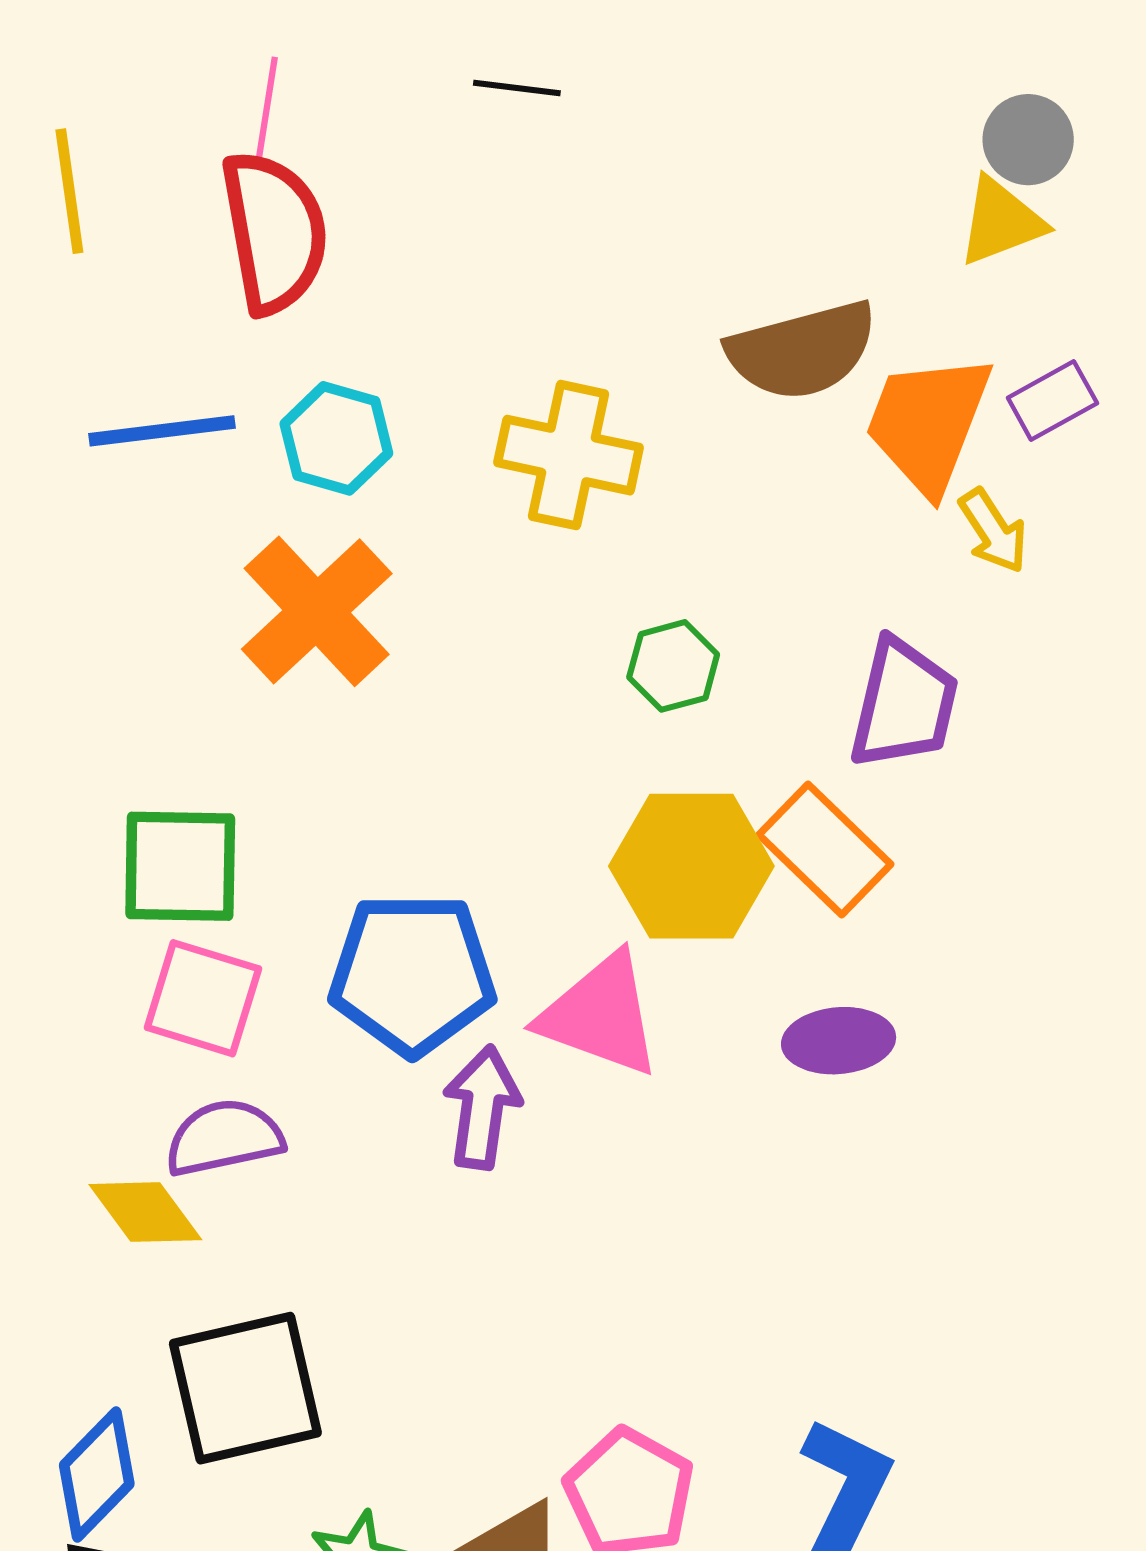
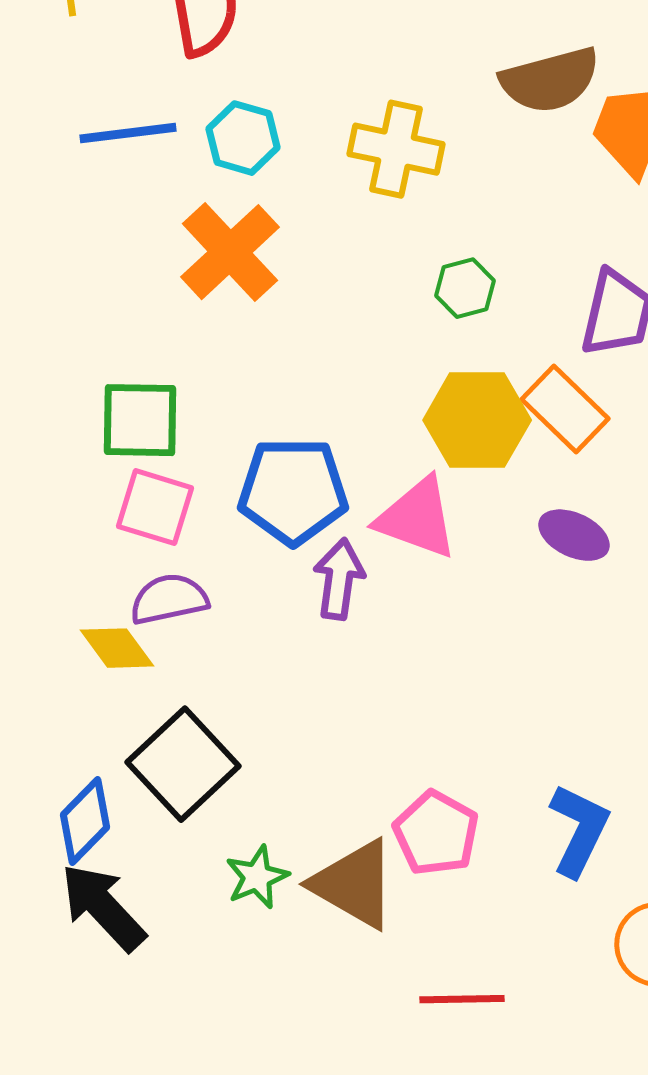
purple ellipse: (839, 1041) -> (574, 535), turned 30
black square: (245, 1388) -> (183, 764), turned -30

